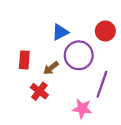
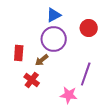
blue triangle: (60, 32) -> (54, 15), moved
purple circle: (79, 55) -> (54, 39), moved

